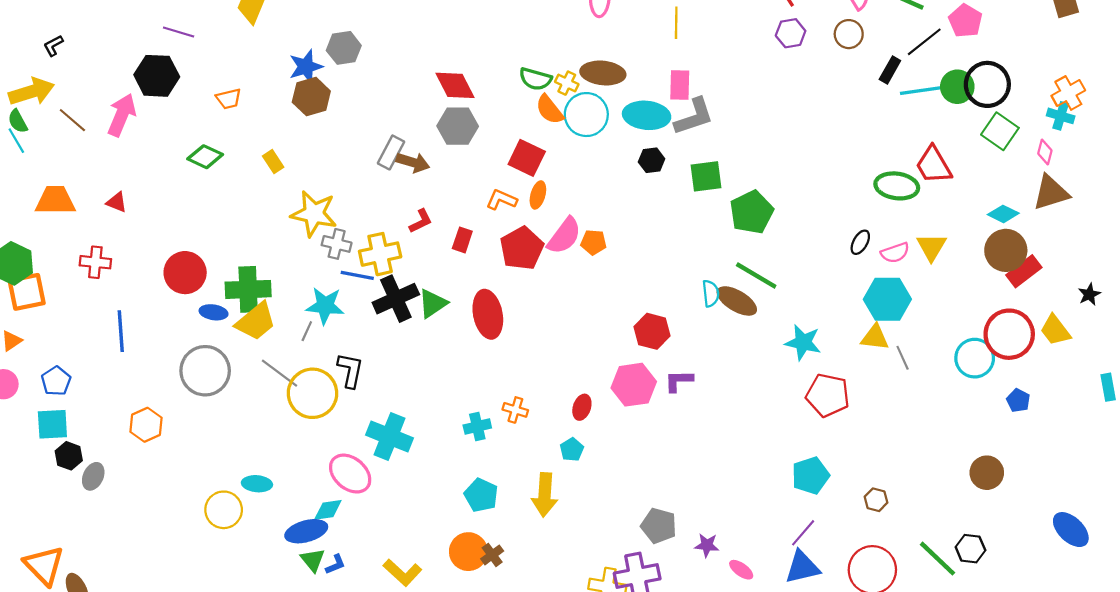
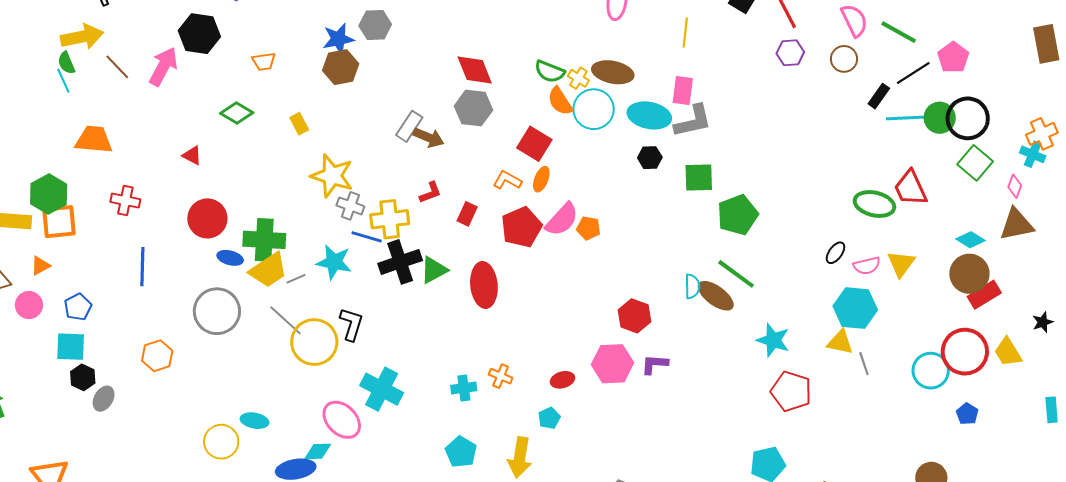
red triangle: (117, 202) -> (192, 155), moved
gray line: (307, 331) -> (296, 279), moved, turned 36
red ellipse: (582, 407) -> (562, 380), turned 50

